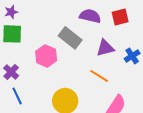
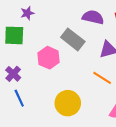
purple star: (11, 12) -> (27, 13), moved

